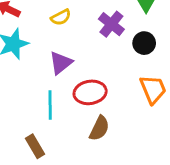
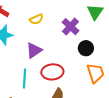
black circle: (144, 43) -> (86, 48), moved

